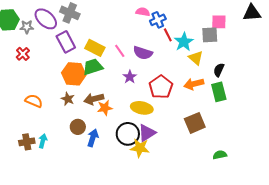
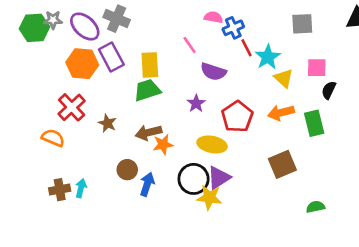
pink square: (219, 22) -> (317, 68), moved
gray star: (27, 27) -> (53, 20), moved
gray square: (210, 35) -> (302, 24), moved
yellow rectangle: (95, 48) -> (150, 65), turned 60
pink line: (120, 51) -> (190, 45), moved
red cross: (23, 54) -> (72, 107), moved, size x1.5
black semicircle: (219, 70) -> (329, 90), moved
orange hexagon: (74, 74) -> (82, 64), moved
brown star: (68, 99) -> (107, 123), moved
orange semicircle: (34, 101) -> (53, 138), moved

